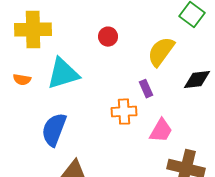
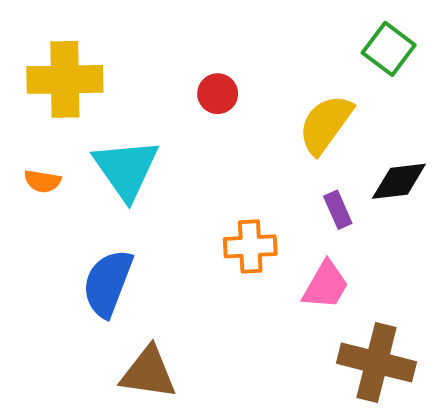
cyan triangle: (63, 74) -> (126, 169), turned -48
purple rectangle: (146, 89) -> (338, 210), moved

